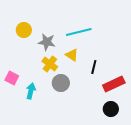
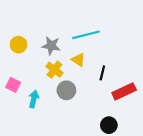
yellow circle: (24, 30) -> (19, 45), moved
black circle: (111, 109) -> (109, 125), moved

